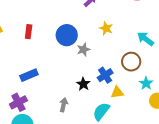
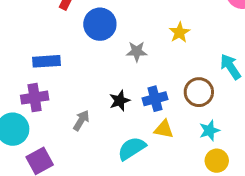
blue circle: (67, 35) -> (100, 24), moved
purple cross: (18, 102) -> (35, 98), moved

